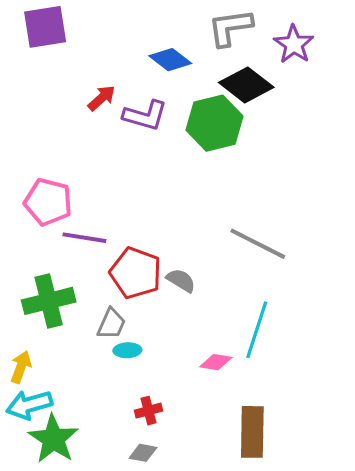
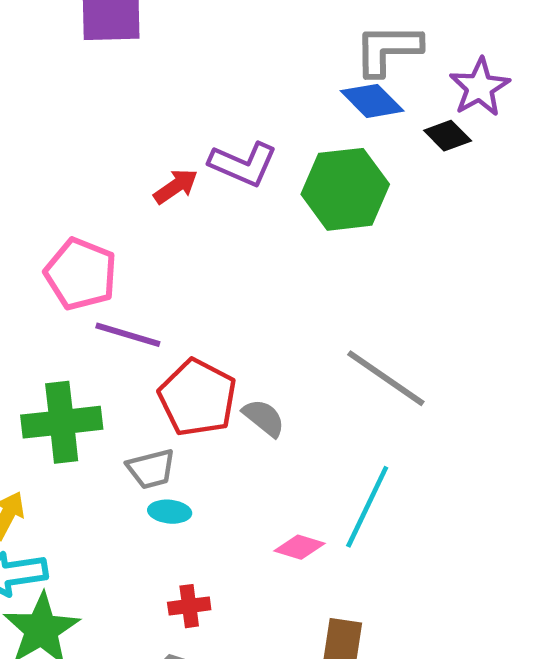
blue diamond: (170, 60) -> (372, 101), moved
black diamond: (246, 85) -> (448, 136), moved, size x0.6
red arrow: (102, 98) -> (176, 186), moved
gray trapezoid: (111, 324) -> (151, 469), turned 44

